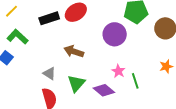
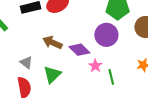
purple circle: (115, 34) -> (106, 35), moved
purple diamond: (104, 90) -> (79, 50), moved

